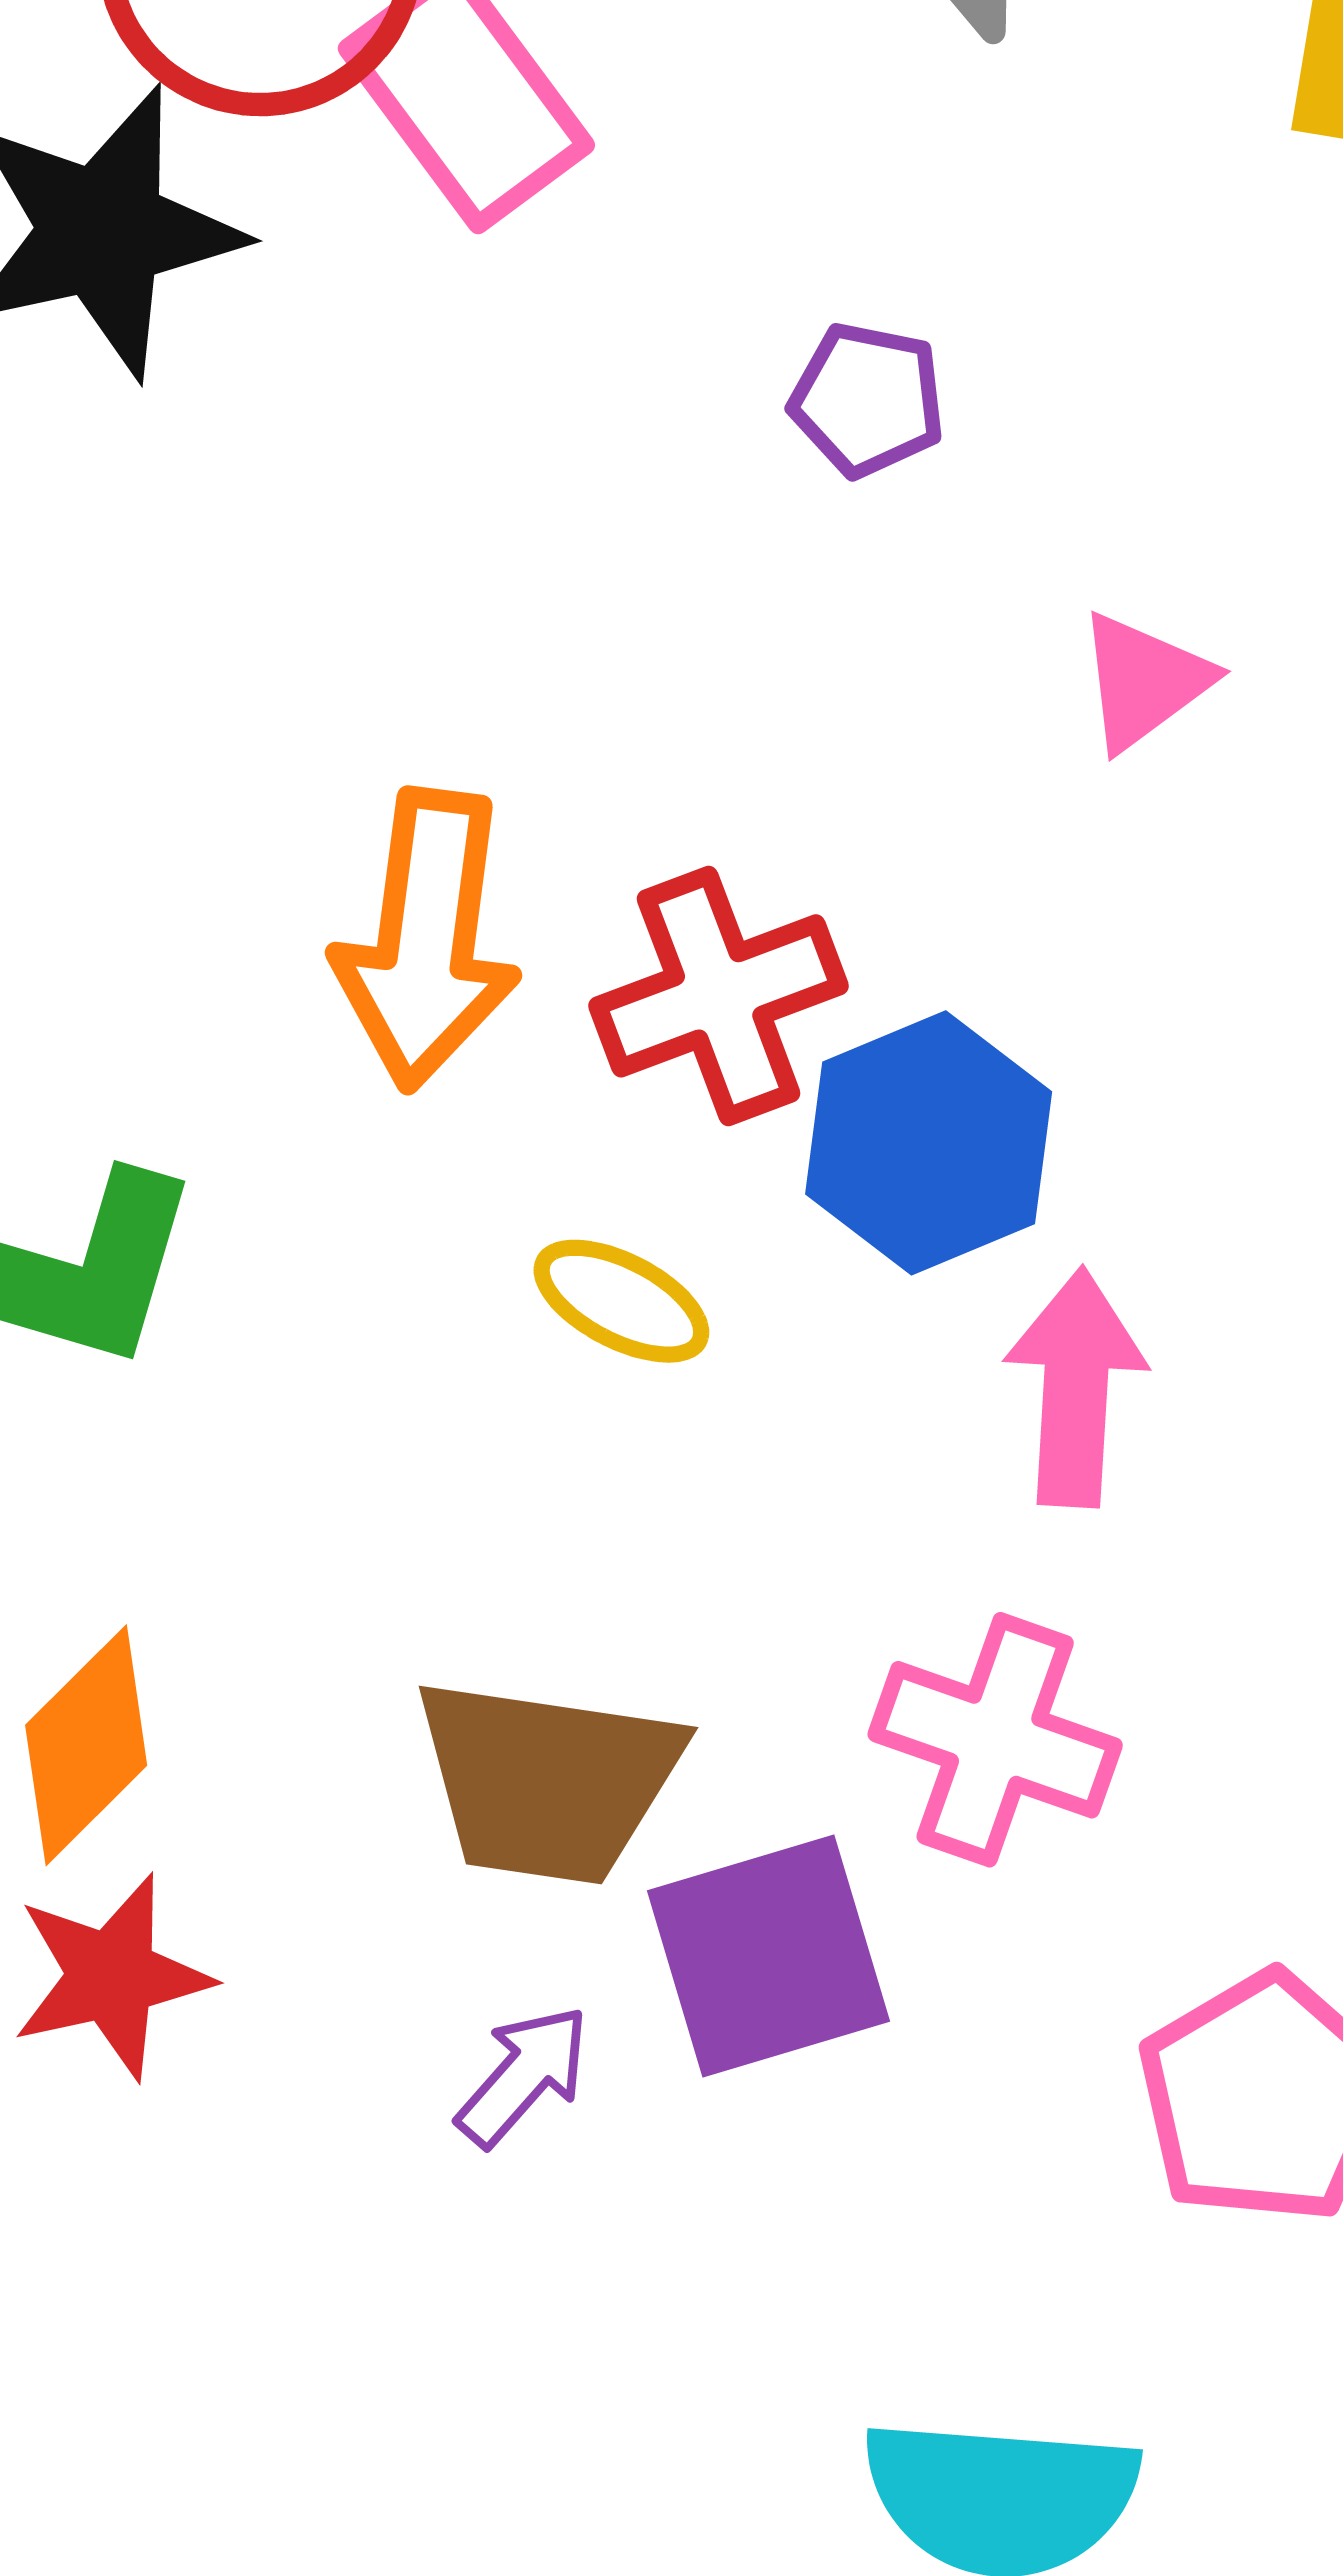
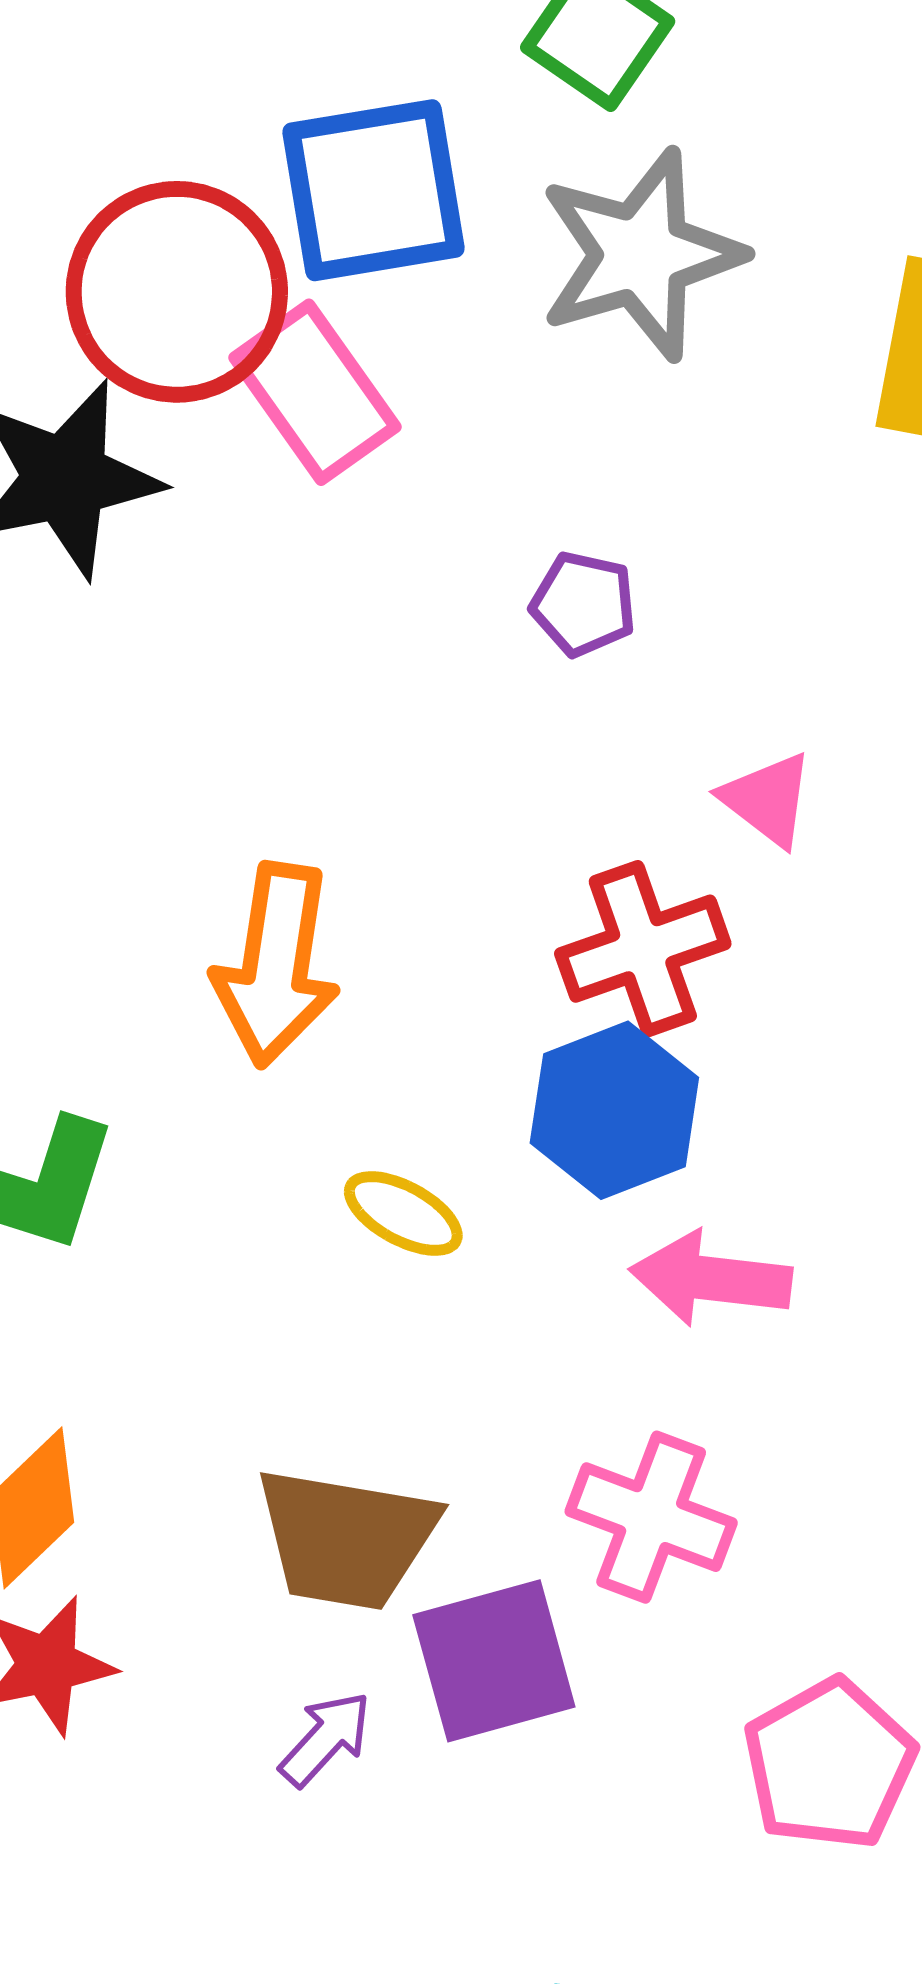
pink triangle: (1144, 681) -> (767, 799), turned -47
red cross: (719, 996) -> (643, 949), moved
pink arrow: (1075, 1387) -> (711, 1279), turned -88

